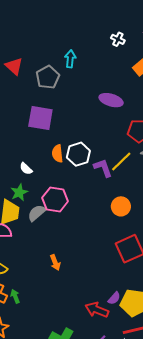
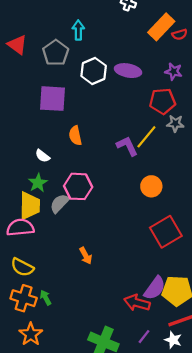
white hexagon: (78, 154) -> (94, 71), moved
purple semicircle: (114, 298) -> (155, 288), size x1.6

